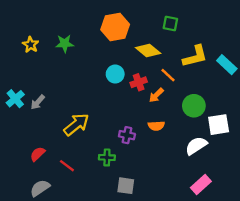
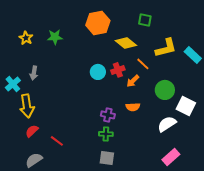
cyan circle: (115, 74) -> (98, 72), moved
gray arrow: (38, 102) -> (34, 73), moved, turned -32
yellow arrow: (76, 125) -> (27, 106), moved, turned 120
white square: (219, 125) -> (186, 106), turned 36
green cross: (107, 157) -> (106, 134), moved

